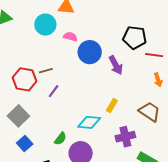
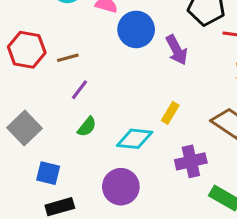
red hexagon: (25, 79) -> (27, 50), moved
green semicircle: (60, 139) -> (87, 127), moved
blue square: (25, 144) -> (48, 173), moved, turned -35

